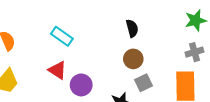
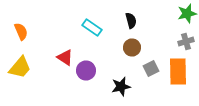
cyan rectangle: (62, 36) -> (92, 28), moved
gray square: (143, 83) -> (151, 68), moved

